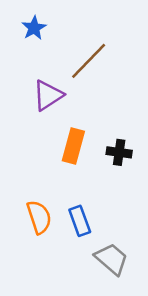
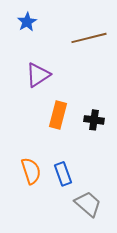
brown line: (89, 61) -> (89, 38), moved, turned 32

